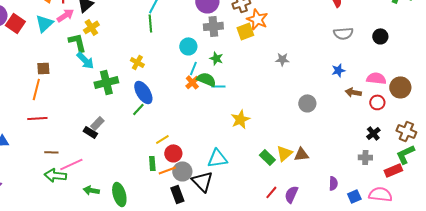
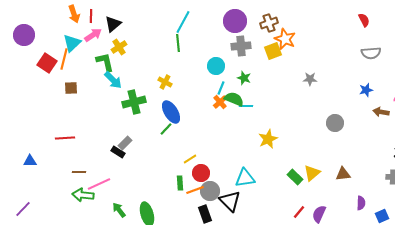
red square: (15, 23) -> (47, 63), moved
orange line: (36, 89) -> (64, 59), moved
brown triangle: (301, 154) -> (343, 174), moved
green arrow: (91, 190) -> (119, 210), turned 42

